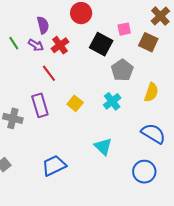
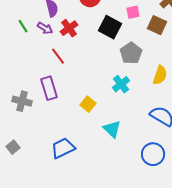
yellow square: (75, 103) -> (88, 104), moved

